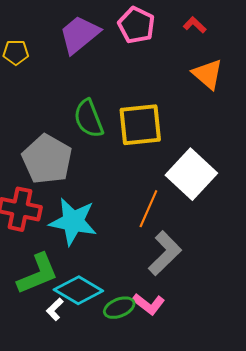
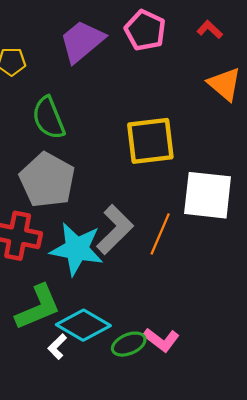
green semicircle: (89, 118) -> (49, 118), moved
white square: (191, 174) -> (208, 195), turned -36
gray L-shape: (165, 253) -> (115, 230), moved

